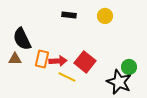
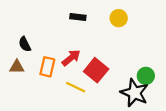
black semicircle: (22, 39) -> (25, 44), size x0.6
red arrow: (58, 61) -> (71, 58), moved, turned -36

